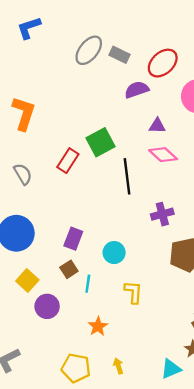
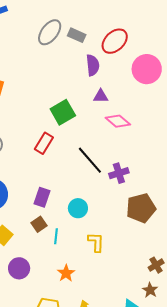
purple semicircle: (137, 90) -> (93, 65), turned 105
purple triangle: (157, 126) -> (101, 96), moved
red rectangle: (68, 161) -> (44, 143), moved
black line: (127, 176) -> (90, 160), moved, turned -32
purple circle: (47, 306) -> (19, 268), moved

